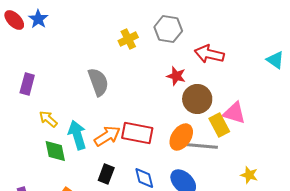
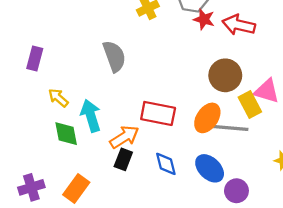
red star: (176, 76) -> (204, 19), moved
orange arrow: (107, 136) -> (124, 137), moved

